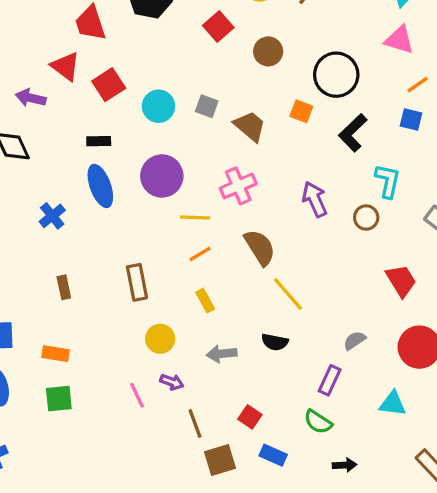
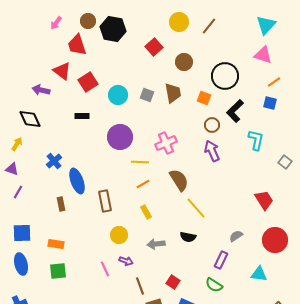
brown trapezoid: (250, 126) -> (173, 93), moved, turned 40
blue ellipse: (100, 186) -> (77, 181), moved
brown circle: (366, 218) -> (212, 125), moved

